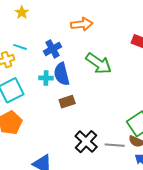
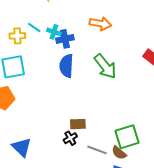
cyan cross: (46, 78) -> (54, 32), moved
brown rectangle: (67, 102) -> (78, 124), moved
black cross: (86, 142) -> (70, 138), size x0.6

